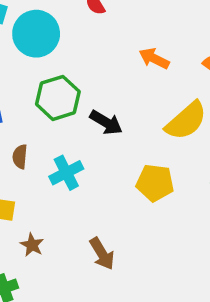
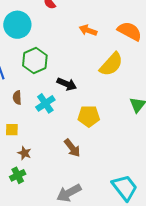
black arrow: (106, 122) -> (67, 84), moved
yellow pentagon: (155, 183) -> (89, 116), moved
brown star: (32, 245) -> (24, 153), moved

